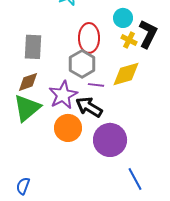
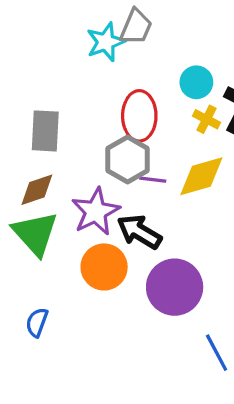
purple line: (96, 85) -> (153, 180), moved
green triangle: (27, 108) -> (35, 233), turned -32
blue semicircle: (23, 186) -> (37, 322), moved

